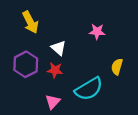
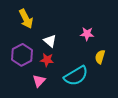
pink star: (97, 32) -> (87, 34), moved
pink triangle: (53, 102) -> (39, 81), moved

